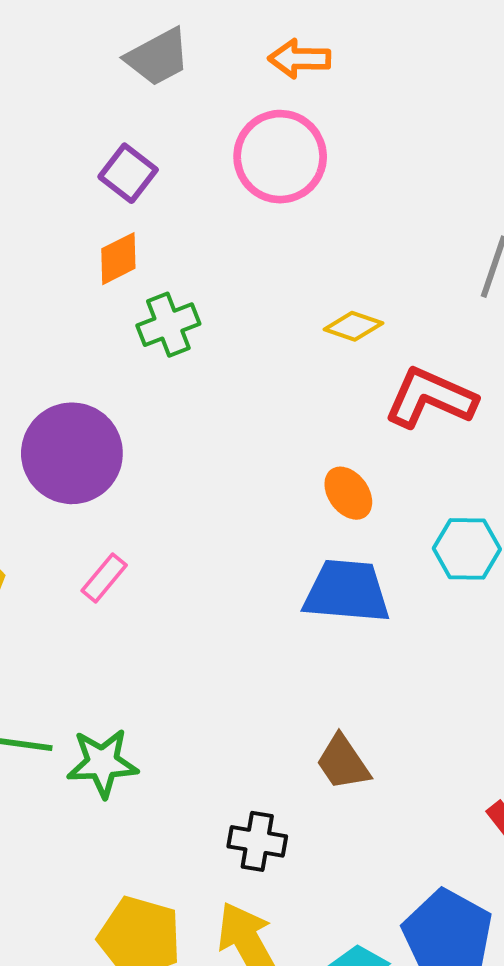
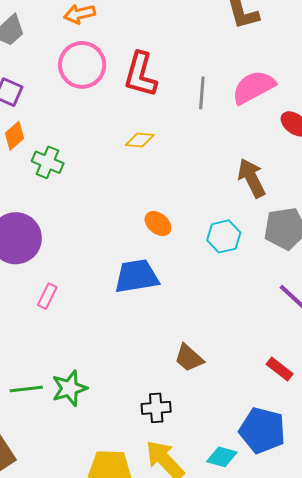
green cross: (168, 325) -> (48, 162), turned -32
red L-shape: (430, 398) -> (141, 75), moved, turned -84
blue trapezoid: (347, 591) -> (137, 276), moved

